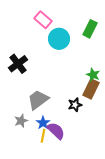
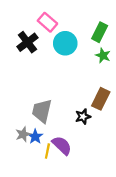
black cross: (18, 64) -> (27, 42), moved
green star: (93, 75) -> (103, 55), moved
gray trapezoid: (38, 100) -> (42, 111), turned -40
blue star: (43, 123) -> (35, 137), moved

